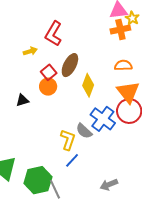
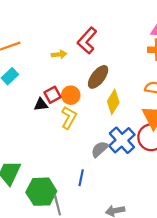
red square: (49, 72) -> (52, 95), moved
gray semicircle: (84, 131) -> (100, 149), turned 84
yellow L-shape: (68, 140) -> (69, 118), moved
blue line: (72, 160) -> (81, 178), turned -42

